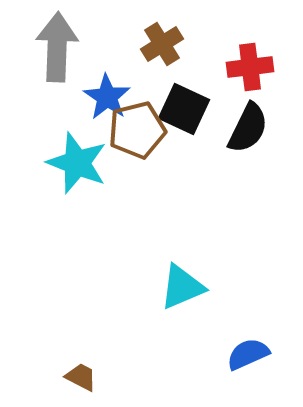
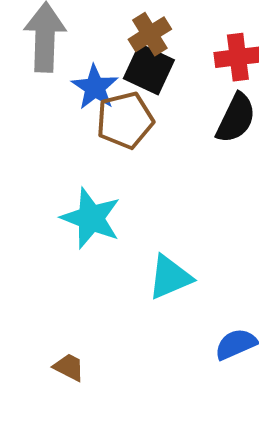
black square: (184, 109) -> (149, 69), moved
cyan star: (77, 163) -> (91, 218), moved

